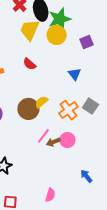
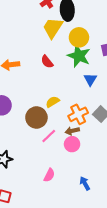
green star: (60, 19) -> (79, 56), moved, turned 30
brown circle: (28, 109) -> (36, 117), moved
brown arrow: (53, 142) -> (72, 131), moved
pink semicircle: (50, 195) -> (49, 175), moved

